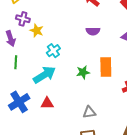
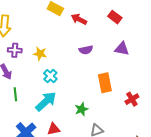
yellow star: (37, 31) -> (40, 54), moved
green star: (83, 72) -> (81, 109), moved

